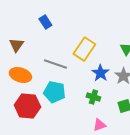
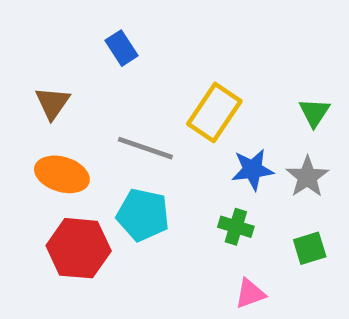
blue star: (100, 73) -> (253, 170), turned 30

